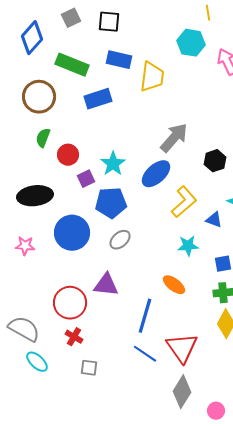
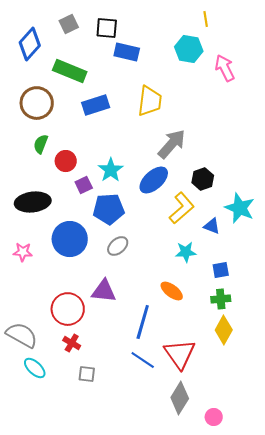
blue rectangle: (119, 60) -> (127, 52), moved
yellow trapezoid: (152, 77) -> (150, 101), moved
black hexagon: (215, 161) -> (203, 179), moved

